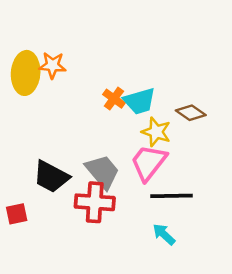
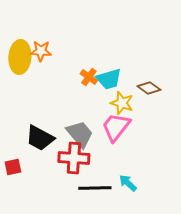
black line: (172, 196) -> (95, 188), moved

